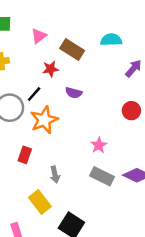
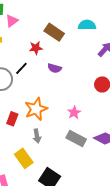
pink triangle: (39, 36) -> (12, 21), moved
orange star: (44, 120) -> (36, 109), moved

